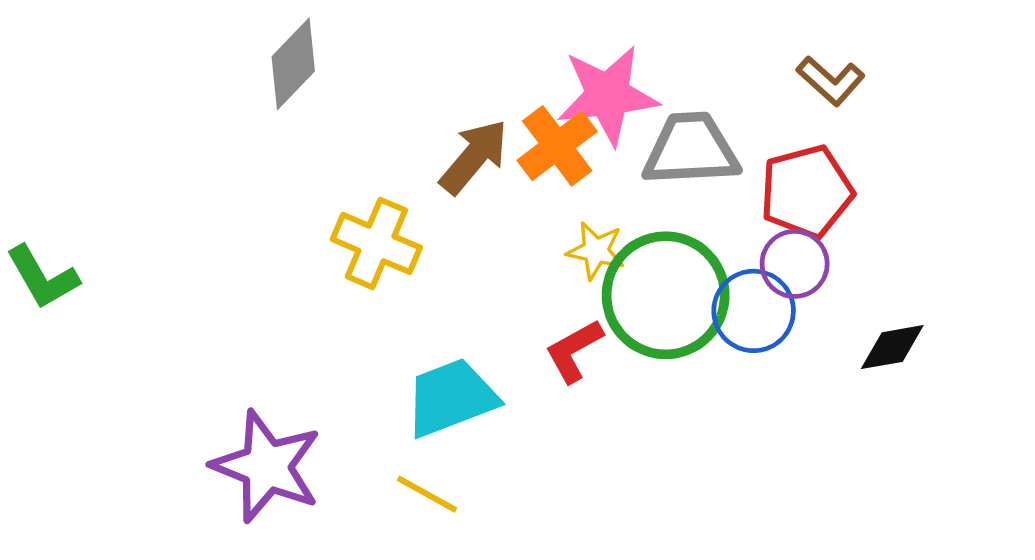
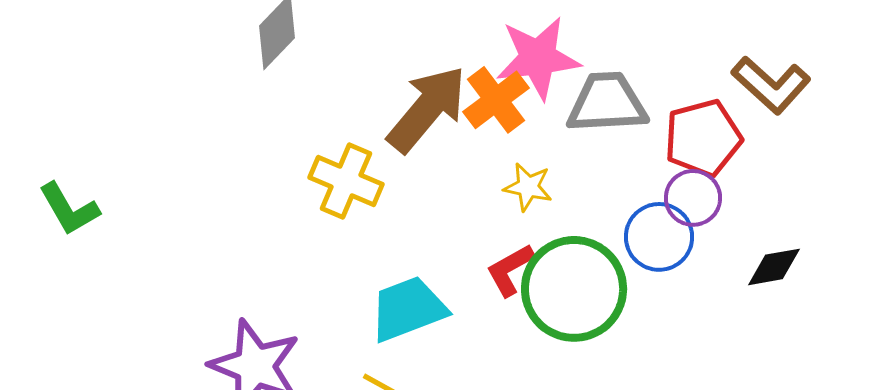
brown L-shape: (831, 81) -> (771, 85), moved, size x1.4
brown arrow: (474, 157) -> (427, 109), size x1.4
green circle: (666, 295) -> (574, 289), moved

